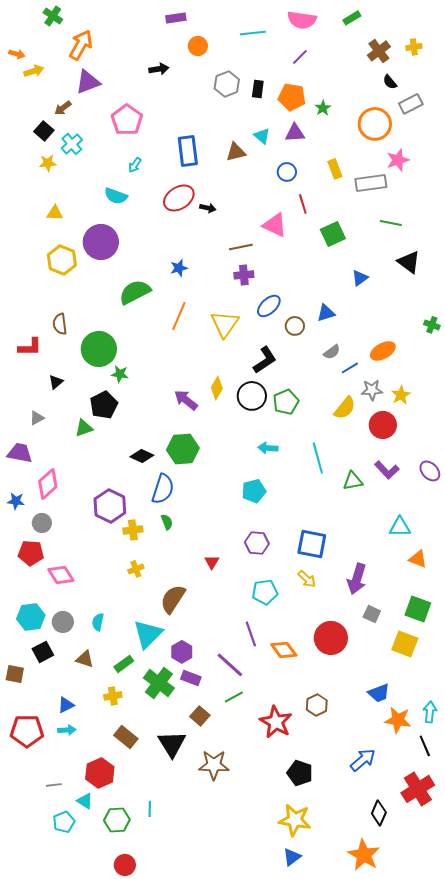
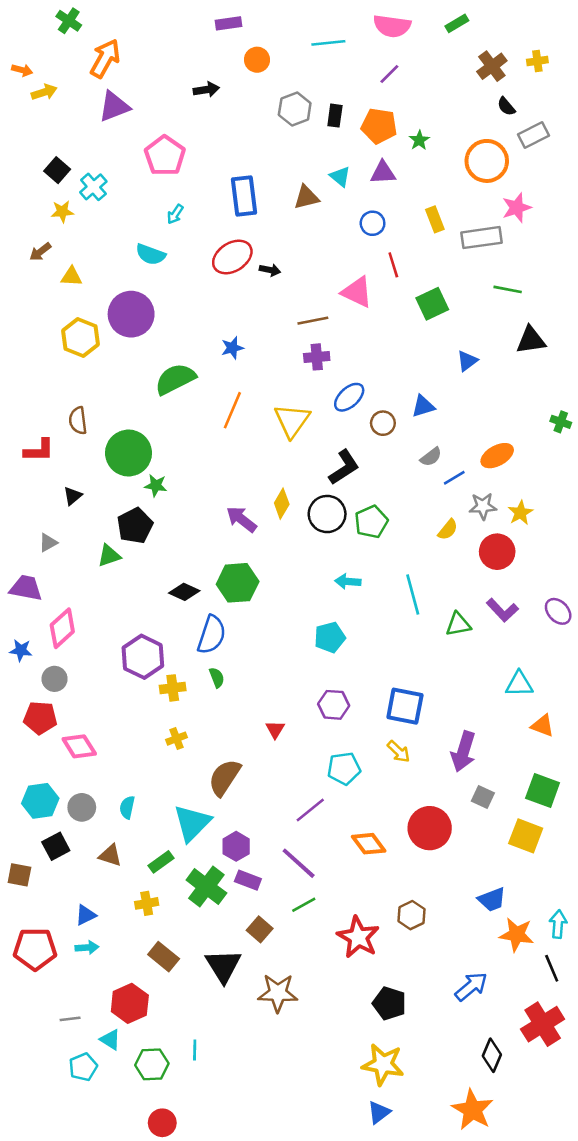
brown arrow: (63, 108) -> (40, 252), moved
black triangle: (409, 262) -> (531, 340), turned -45
yellow semicircle: (345, 408) -> (448, 530), size x0.7
purple line: (251, 634) -> (310, 810), moved, turned 70

